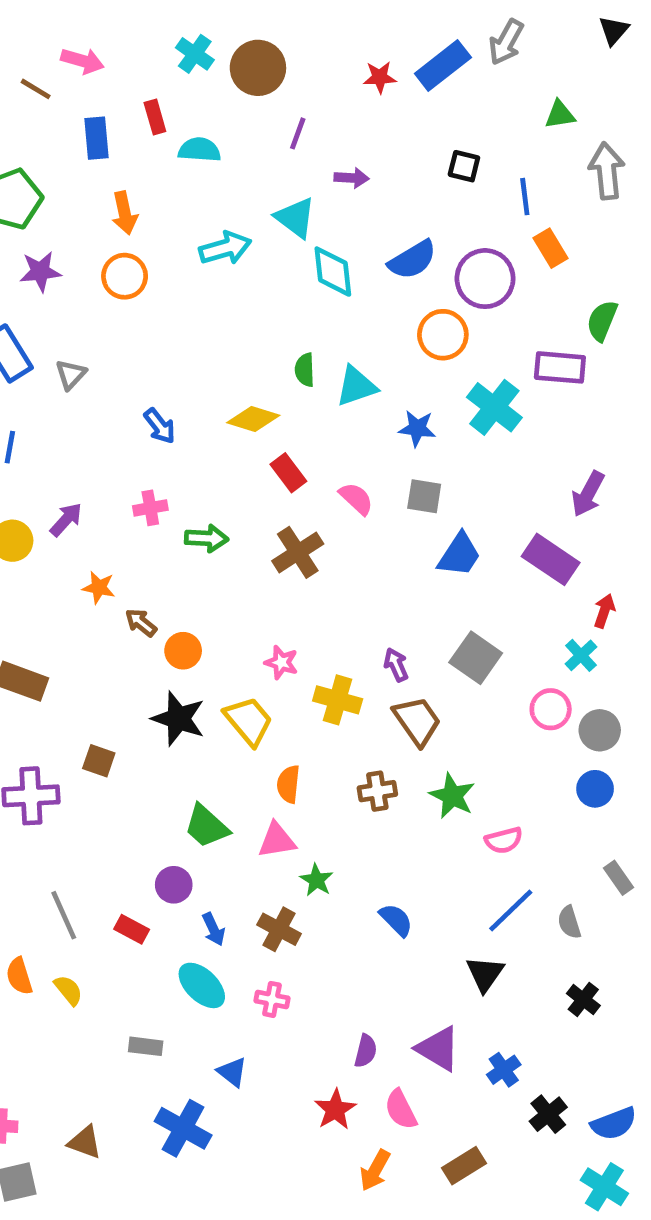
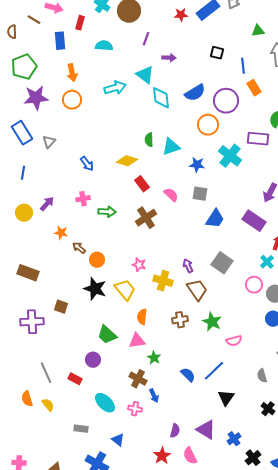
red rectangle: (155, 117) -> (80, 23), moved, turned 32
purple star: (40, 272) -> (36, 98), size x1.4
blue line: (511, 911) -> (214, 371), moved
blue arrow: (213, 929) -> (154, 396), moved

